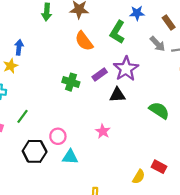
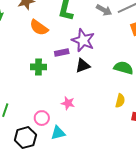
purple rectangle: (100, 74) -> (62, 53), turned 40
pink star: (103, 131) -> (68, 103), moved
yellow semicircle: (139, 177) -> (120, 101), moved

